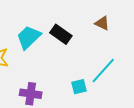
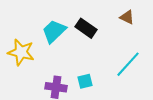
cyan square: (79, 87) -> (85, 81), moved

